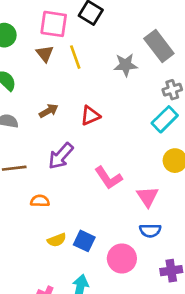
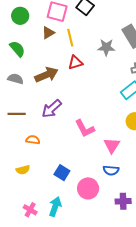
brown triangle: (45, 54) -> (48, 33), turned 32
brown arrow: (49, 111) -> (46, 75), size x1.6
red triangle: (90, 116) -> (75, 63), moved
yellow semicircle: (57, 240) -> (23, 170), moved

